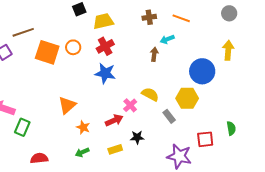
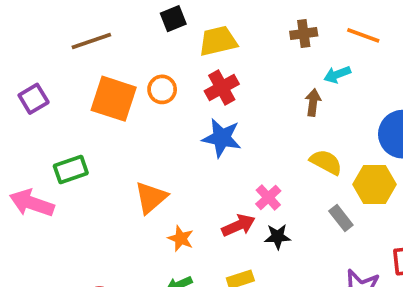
brown line: (23, 32) -> (91, 41), moved
yellow semicircle: (150, 94) -> (326, 162), moved
green rectangle: (22, 127) -> (71, 170), moved, turned 48
black star: (137, 137) -> (278, 237), moved

